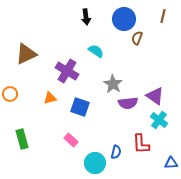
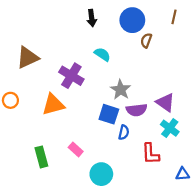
orange triangle: (50, 98) -> (53, 105), size x1.6
blue square: (80, 107) -> (109, 114), moved
green rectangle: (22, 139) -> (41, 157), moved
blue semicircle: (116, 152) -> (124, 132), moved

